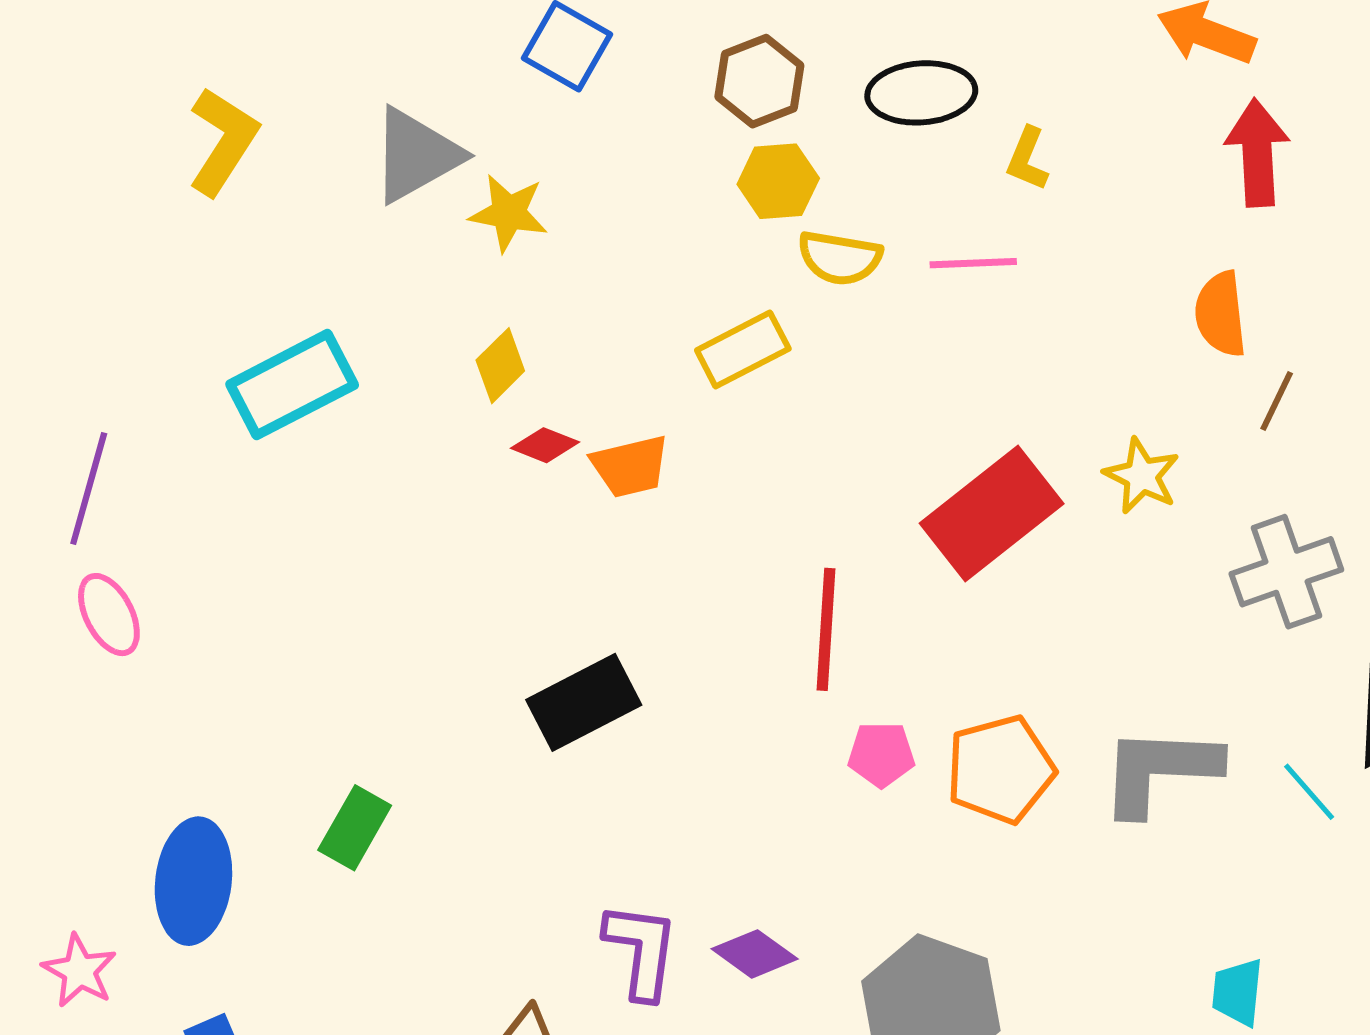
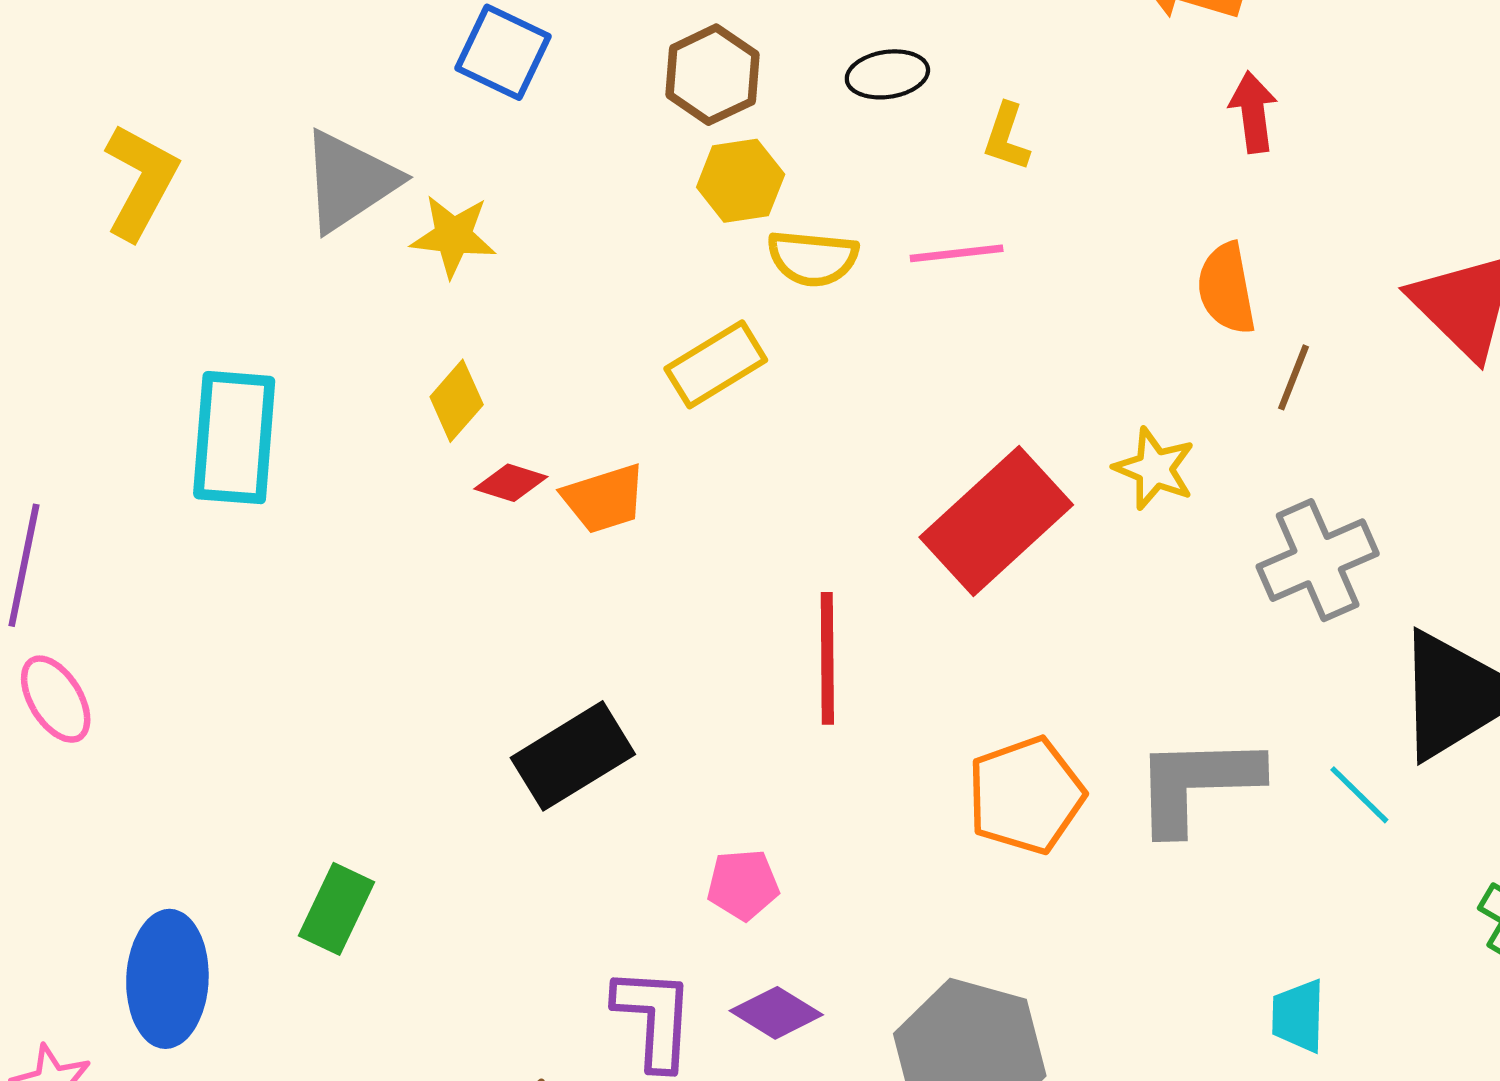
black ellipse: (921, 93) -> (887, 74), size x0.7
red arrow: (1257, 153) -> (1253, 112), size x0.7
cyan rectangle: (292, 385) -> (234, 438), turned -54
pink pentagon: (881, 754) -> (743, 885), moved

